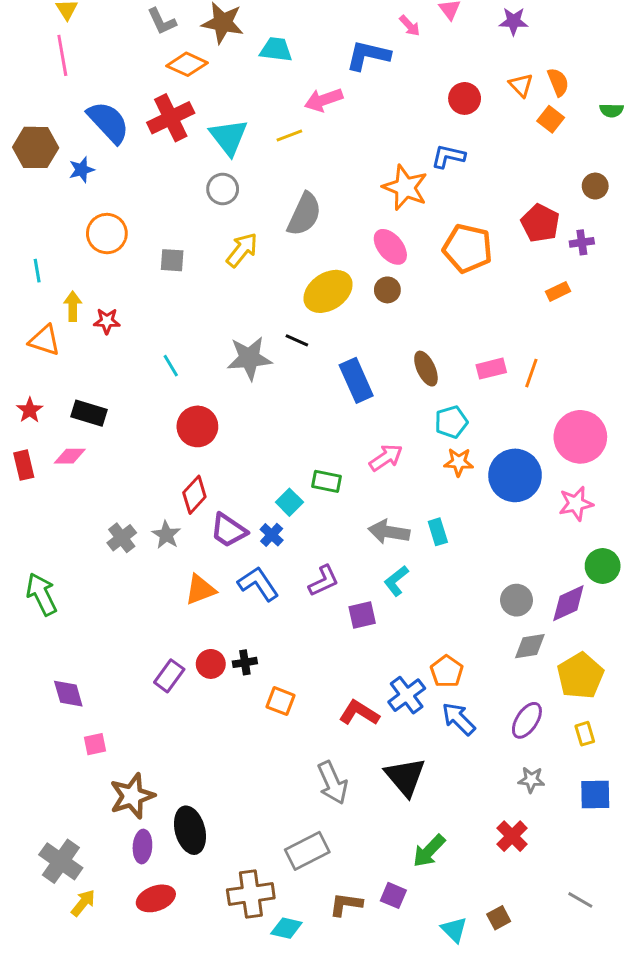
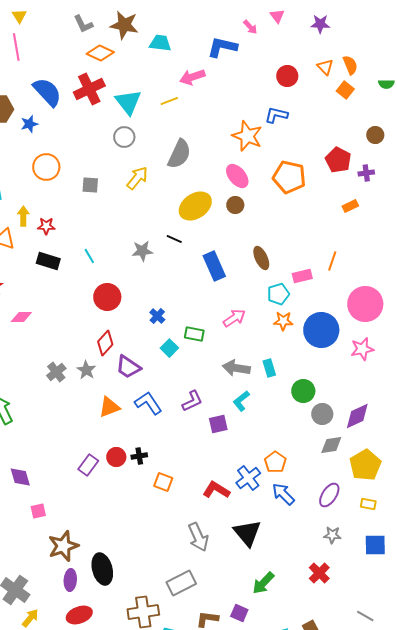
gray star: (249, 358) -> (142, 251), size x0.7
pink rectangle: (491, 369) -> (302, 276), moved
black rectangle: (89, 413) -> (48, 261), moved
blue cross: (272, 535) -> (157, 316), moved
green circle: (603, 566) -> (303, 391), moved
yellow rectangle: (585, 734) -> (368, 504), turned -63

